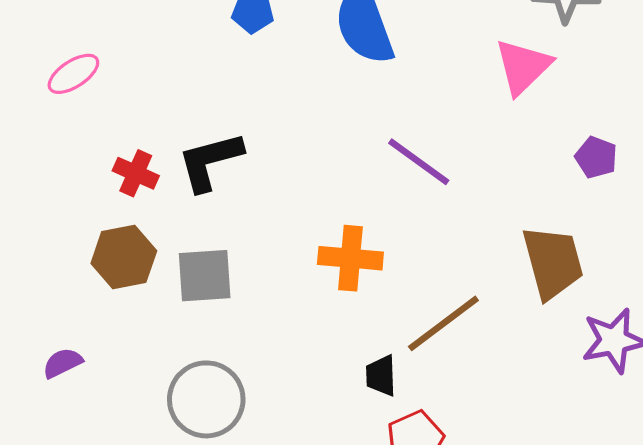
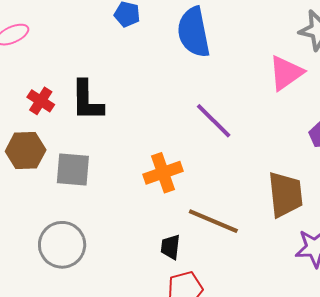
black L-shape: (210, 161) -> (87, 101), turned -84
orange cross: (350, 258) -> (163, 173), turned -33
brown line: (443, 323) -> (213, 221), turned 51

